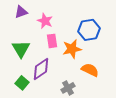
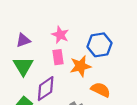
purple triangle: (21, 12) -> (23, 40), moved
pink star: (45, 21) -> (60, 35), moved

